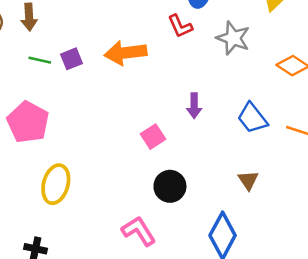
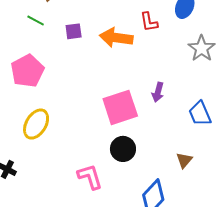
red L-shape: (180, 26) -> (149, 22), moved
green line: (40, 60) -> (36, 20), moved
pink square: (153, 137) -> (120, 107), size x1.8

